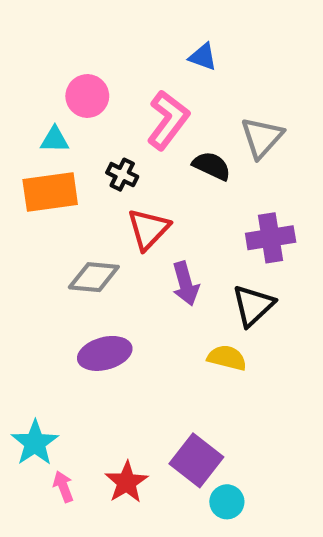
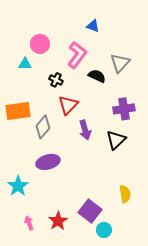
orange rectangle: (50, 192) -> (18, 111), moved
gray diamond: (94, 277) -> (43, 127), turned -55
yellow semicircle: (227, 358) -> (125, 194), moved, turned 66
cyan star: (35, 443) -> (18, 186), moved

